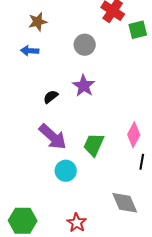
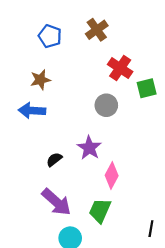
gray circle: (85, 45) -> (106, 105), moved
blue arrow: (30, 51) -> (32, 111), size x1.4
pink diamond: (134, 135) -> (112, 175), moved

